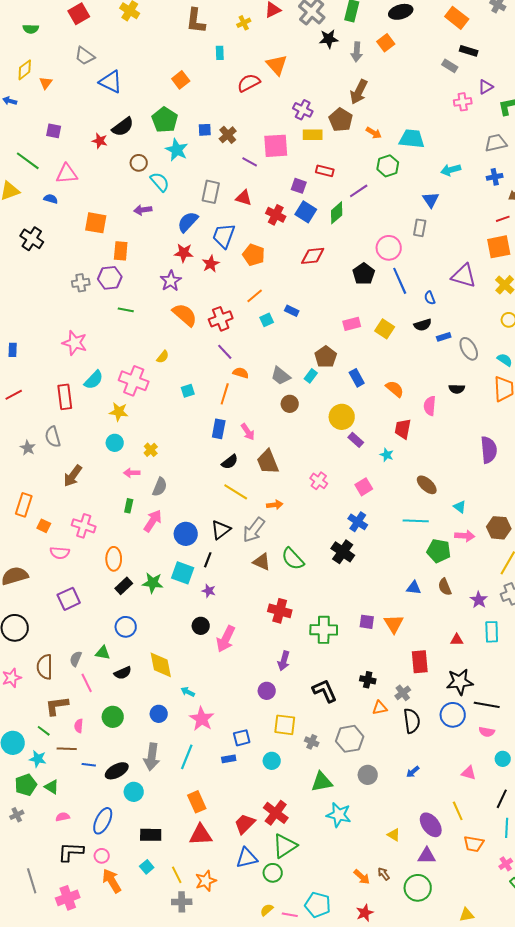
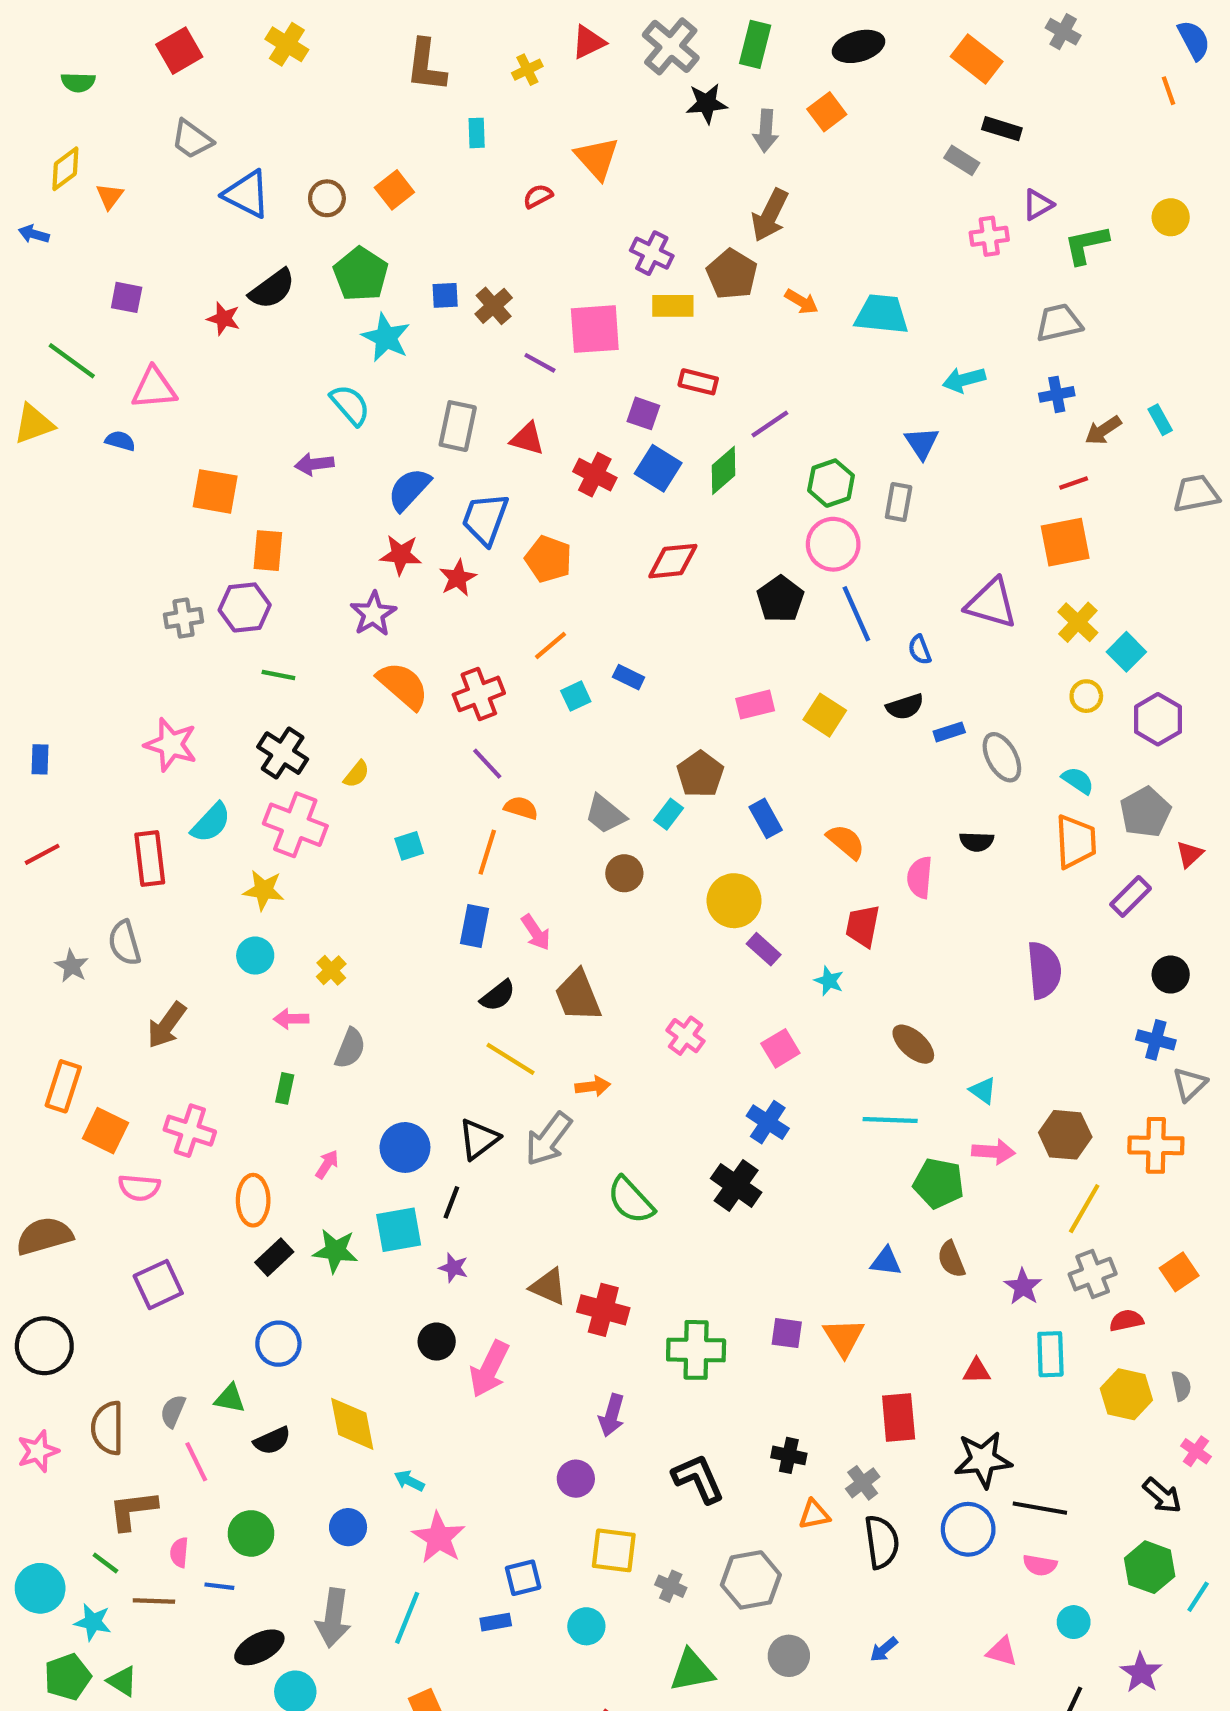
red semicircle: (249, 83) -> (538, 196), size x0.6
brown circle: (139, 163) -> (327, 198), moved
green hexagon: (388, 166) -> (831, 483), moved
black cross: (32, 239) -> (283, 753), moved
pink arrow: (153, 521) -> (327, 1164), moved, size x0.6
orange square: (44, 526) -> (105, 1131), size x1.5
brown triangle: (262, 562) -> (548, 1287), moved
cyan square: (183, 573) -> (399, 1230), turned -30
blue line: (89, 765) -> (219, 1586), moved

